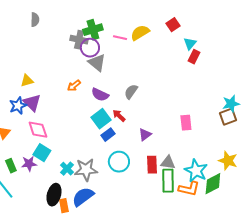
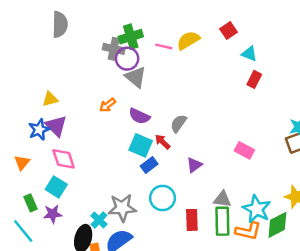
gray semicircle: (35, 20) -> (60, 24), size x1.5
cyan triangle: (190, 44) -> (249, 54), turned -48
red rectangle: (194, 57) -> (254, 79), moved
gray semicircle: (131, 92) -> (178, 123), moved
cyan square: (101, 119) -> (141, 145), turned -30
pink rectangle: (186, 123) -> (244, 150), turned -56
cyan square: (42, 153) -> (56, 187), moved
purple star: (29, 164) -> (53, 214), moved
red rectangle: (152, 165) -> (192, 220), moved
cyan cross: (67, 169) -> (99, 220), moved

